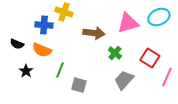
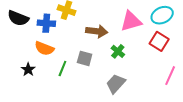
black semicircle: (17, 44) -> (18, 18), moved, size x1.5
red square: (150, 58) -> (159, 41), moved
gray trapezoid: (124, 80) -> (116, 84), moved
gray square: (79, 85) -> (85, 58), moved

